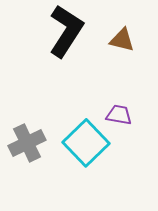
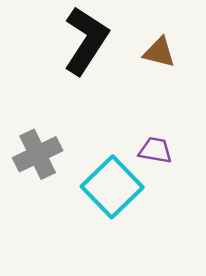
gray cross: (27, 143) -> (38, 154), moved

